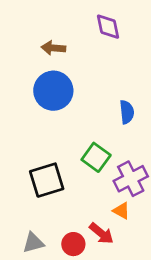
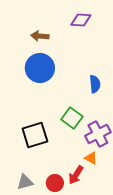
purple diamond: (108, 27) -> (81, 20), turned -75
red arrow: (101, 233) -> (76, 175), turned 84

